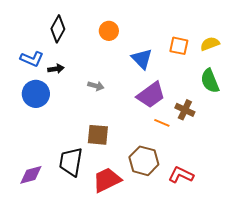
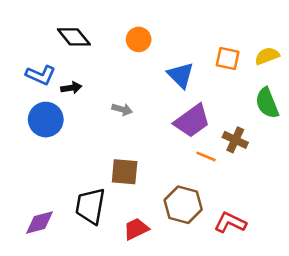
black diamond: (58, 29) -> (74, 37), turned -68
red trapezoid: (107, 180) -> (136, 229), size x0.7

